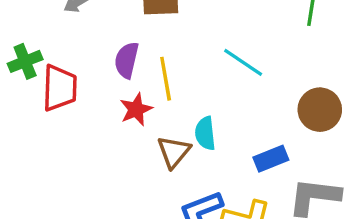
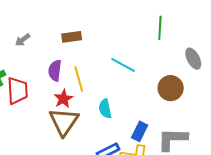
brown triangle: (174, 152) -> (64, 122), moved, size x1.5
blue rectangle: (271, 159) -> (140, 131), moved, turned -36

